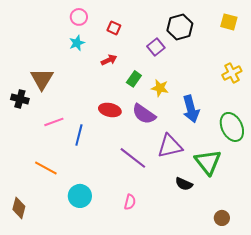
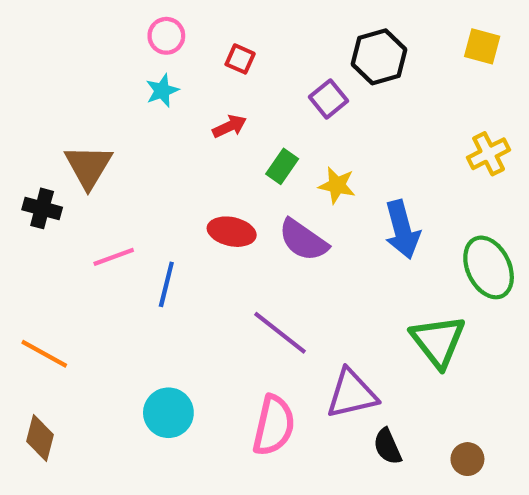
purple triangle: (170, 146) -> (352, 394), moved
orange line: (46, 168) -> (44, 354), moved
black semicircle: (184, 184) -> (387, 446), moved, turned 42
pink semicircle: (130, 202) -> (274, 425), size x1.8

